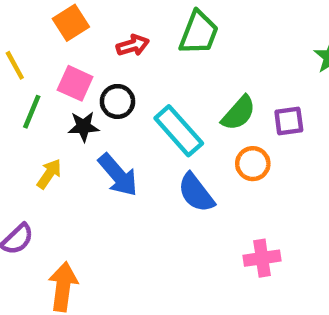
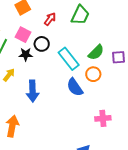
red arrow: (133, 45) -> (50, 19), turned -40
orange circle: (253, 164) -> (93, 74), moved
blue arrow: (118, 175) -> (33, 91), moved, turned 35

